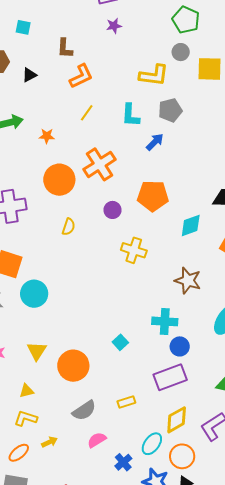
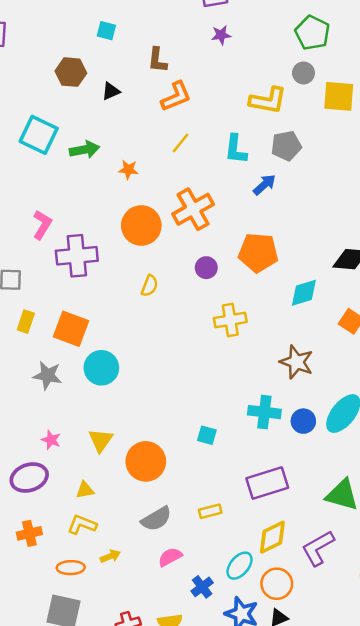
yellow cross: (134, 250) -> (230, 320), turned -30
cyan square: (120, 342) -> (207, 435), turned -35
blue circle: (180, 346) -> (303, 421), moved
orange ellipse: (19, 453) -> (71, 568), turned 35

